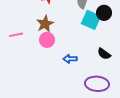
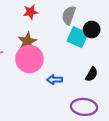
pink circle: (47, 40) -> (29, 59), size x1.6
black semicircle: (104, 54) -> (92, 74), turned -96

